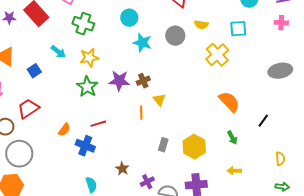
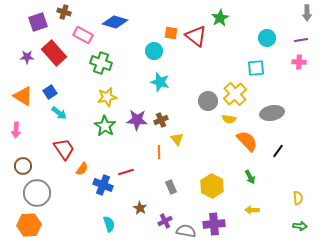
cyan circle: (129, 18) -> (154, 51), moved
yellow semicircle: (201, 25) -> (229, 119), moved
gray circle: (175, 36) -> (208, 101), moved
cyan arrow: (58, 52) -> (59, 113), moved
blue square: (34, 71) -> (50, 92), moved
gray ellipse: (280, 71) -> (272, 113), moved
red trapezoid: (28, 109) -> (64, 149), moved, turned 90
black line: (263, 121) -> (278, 151), moved
red line: (98, 124) -> (126, 172), moved
gray rectangle: (163, 145) -> (171, 187), moved, turned -40

